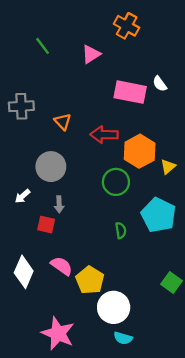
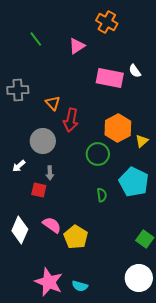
red arrow: (104, 135) -> (71, 120), moved, turned -80
white circle: (114, 307) -> (139, 278), moved
cyan semicircle: (123, 338) -> (80, 286), moved

